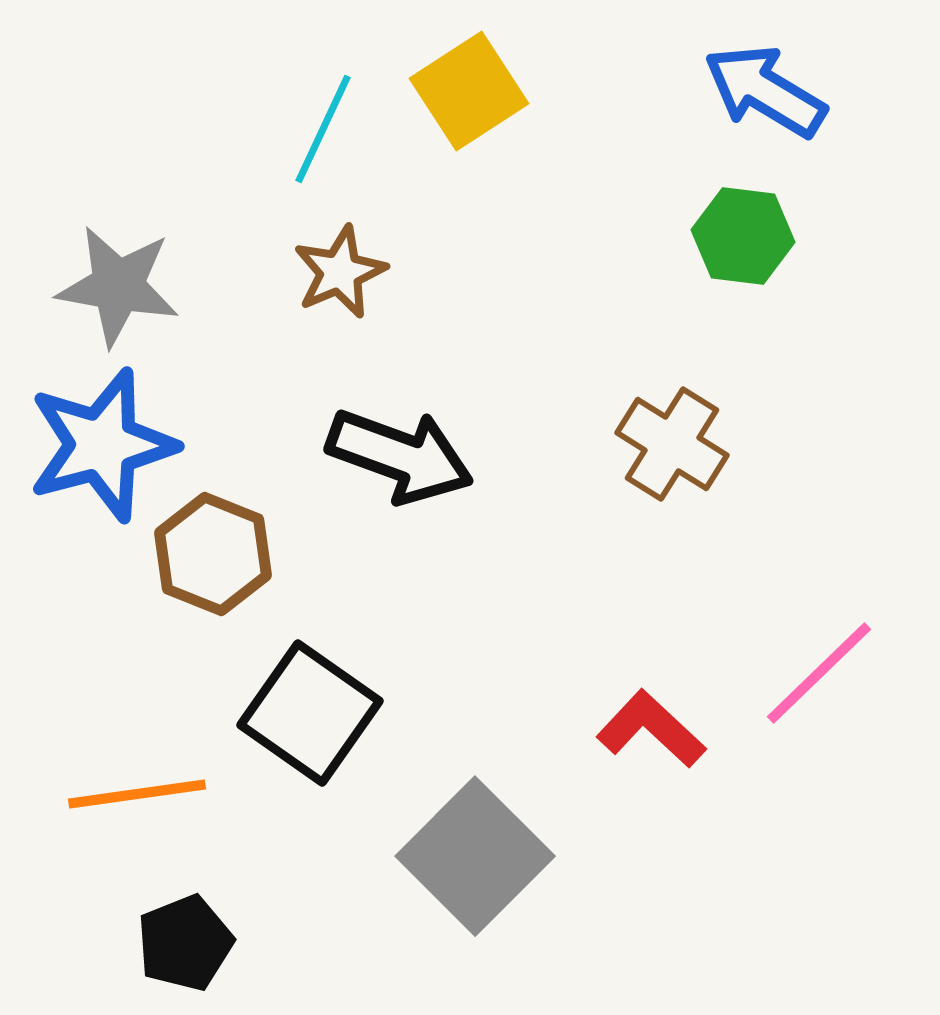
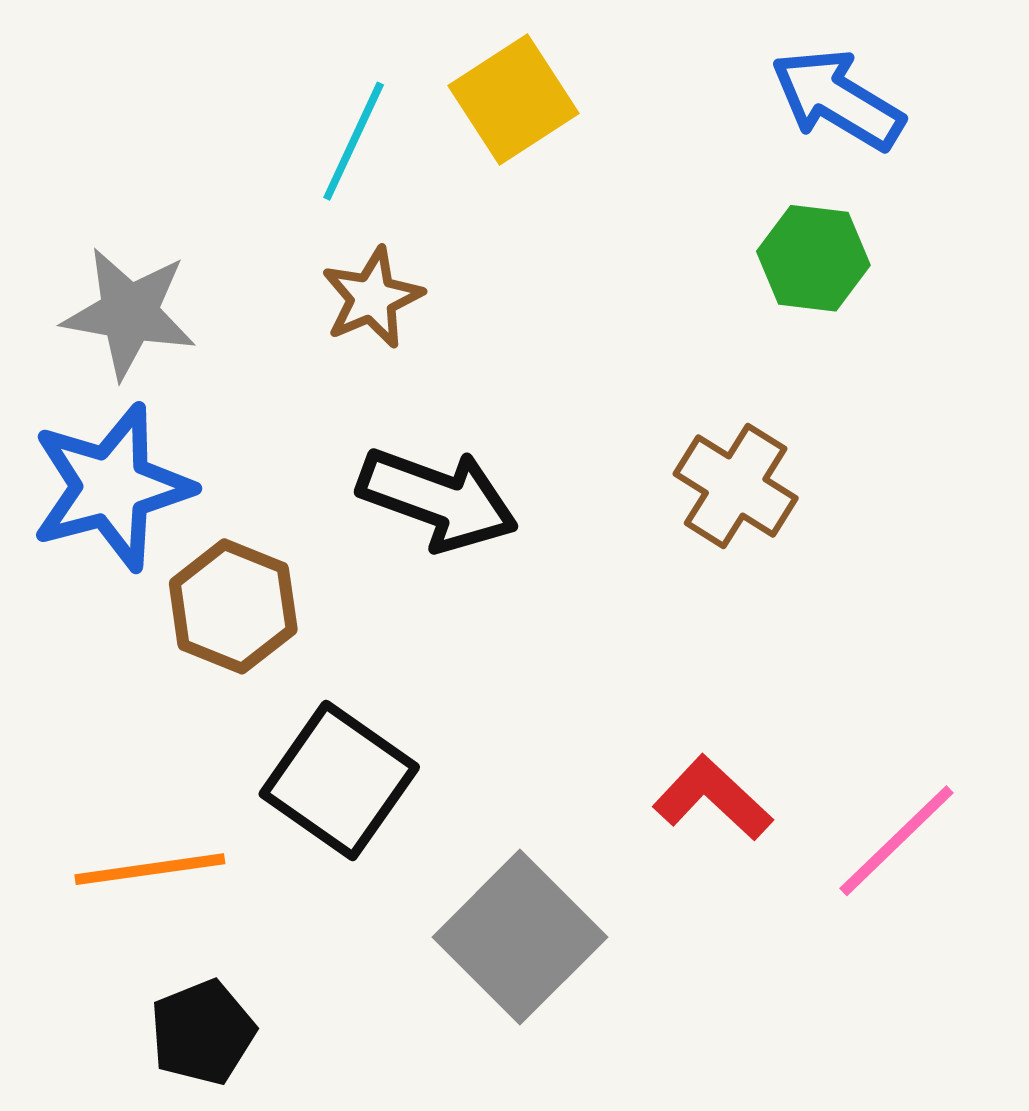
pink line: (819, 673) -> (897, 841), moved

